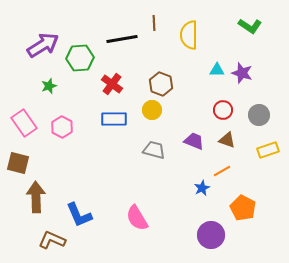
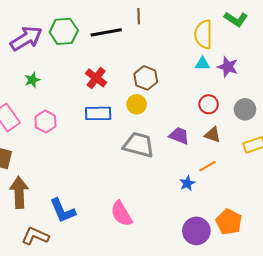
yellow semicircle: (189, 35) -> (203, 34), moved
green hexagon: (80, 58) -> (64, 31), moved
gray trapezoid: (154, 150) -> (139, 145), size x1.4
orange pentagon: (243, 208) -> (229, 222), moved

